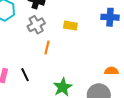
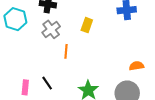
yellow rectangle: (70, 26) -> (87, 25), turned -72

